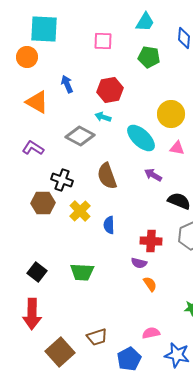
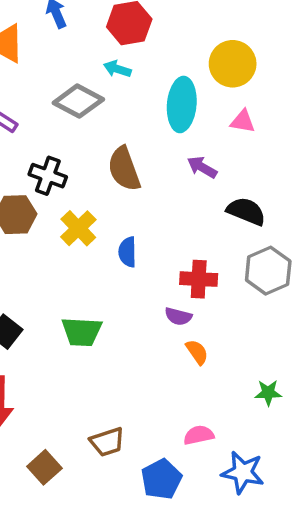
cyan ellipse: (141, 138) -> (182, 104), turned 52
brown square: (60, 352) -> (44, 467), size x0.7

